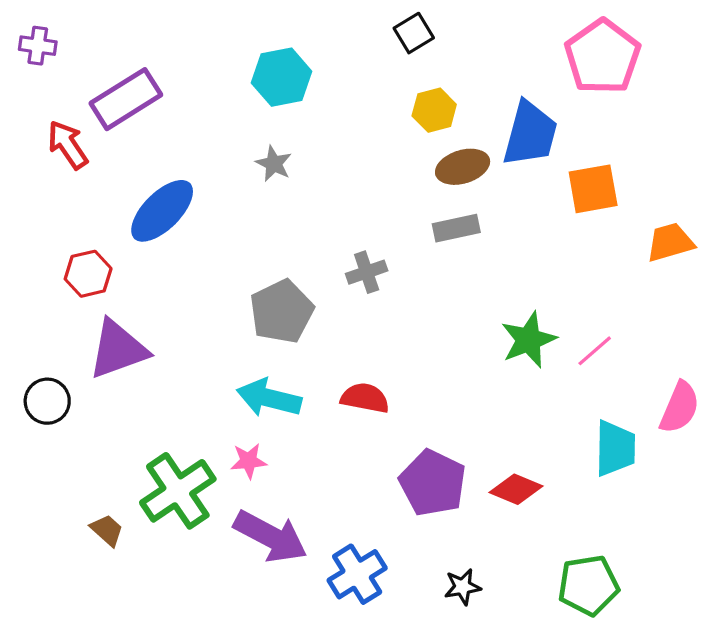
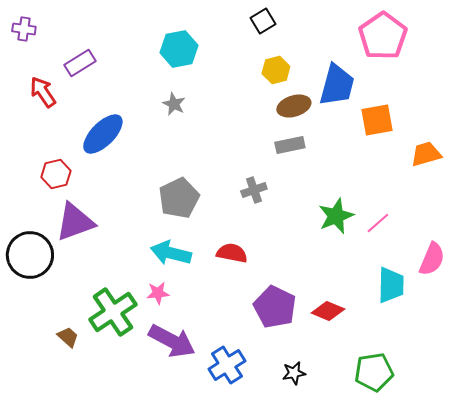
purple rectangle: (126, 99) -> (80, 63), size x0.7
gray cross: (367, 272) -> (254, 190), moved
black circle: (47, 401) -> (30, 255), size x1.6

